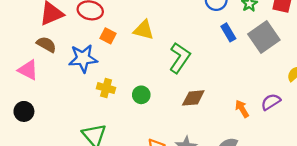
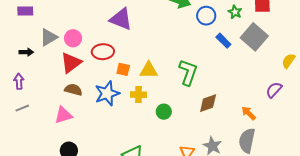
yellow triangle: (144, 30) -> (149, 70), moved
pink triangle: (28, 70) -> (63, 115), turned -30
yellow cross: (106, 88) -> (138, 95), moved
orange arrow: (242, 109) -> (249, 113), moved

